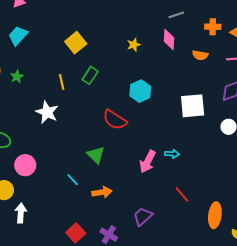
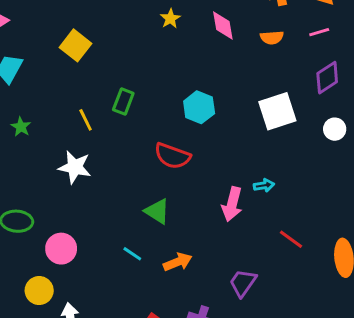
yellow square: (76, 43) -> (75, 45), moved
yellow star: (134, 45) -> (170, 19), moved

